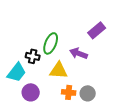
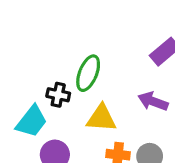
purple arrow: (79, 53) -> (153, 101), moved

